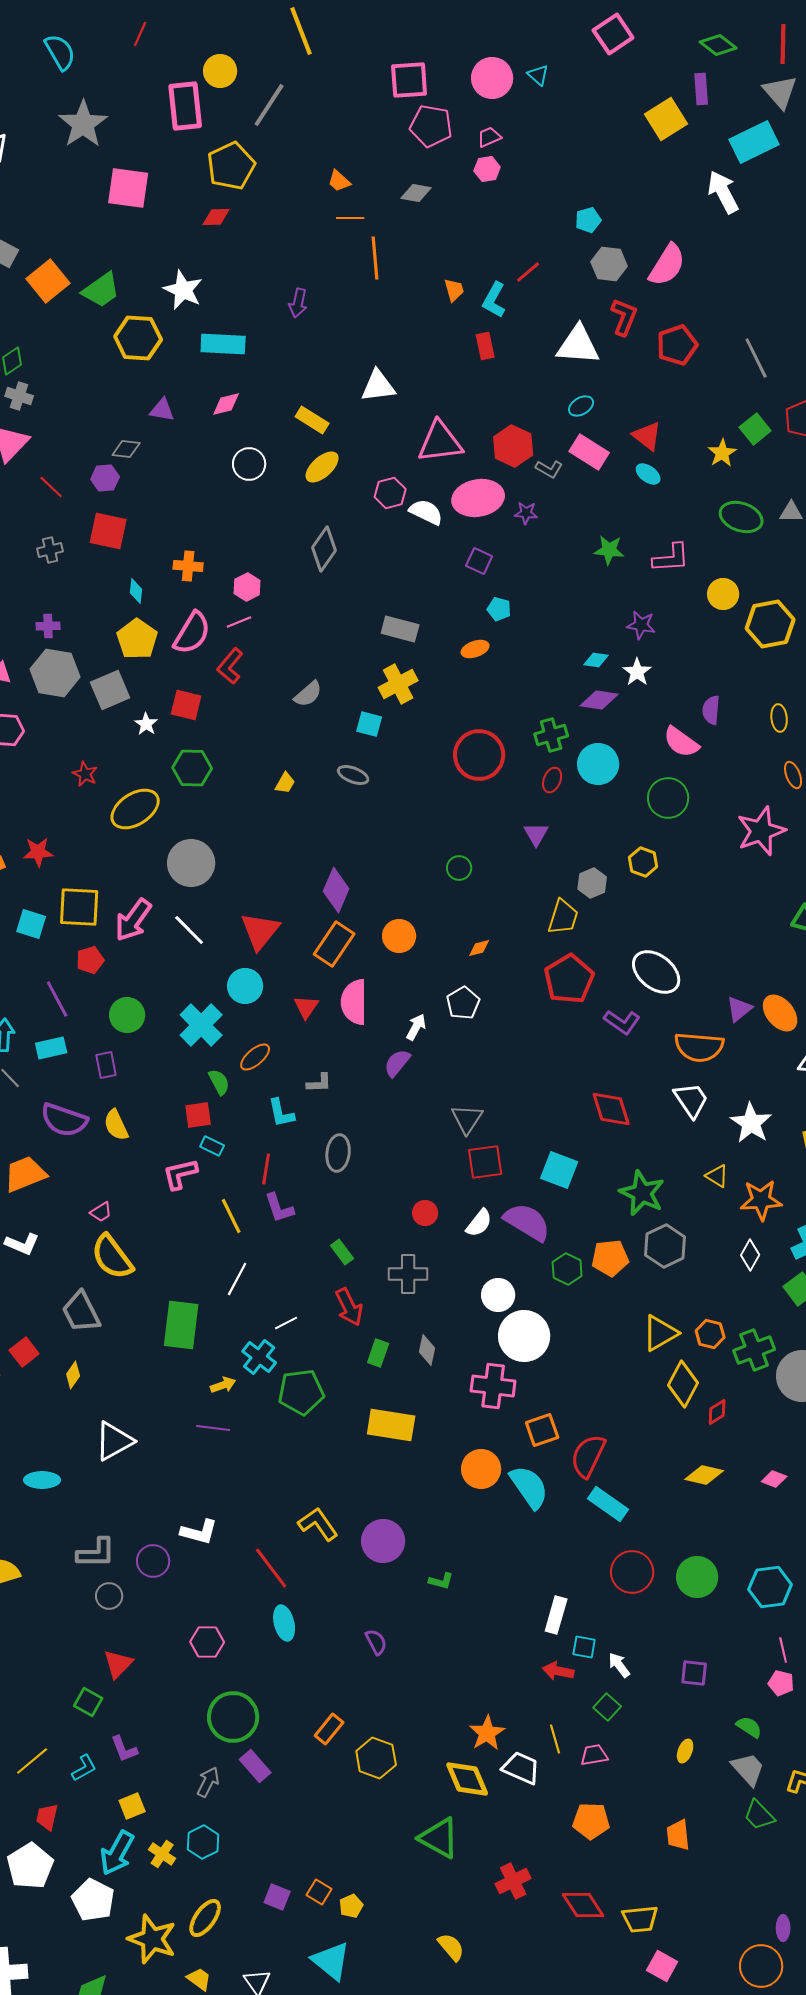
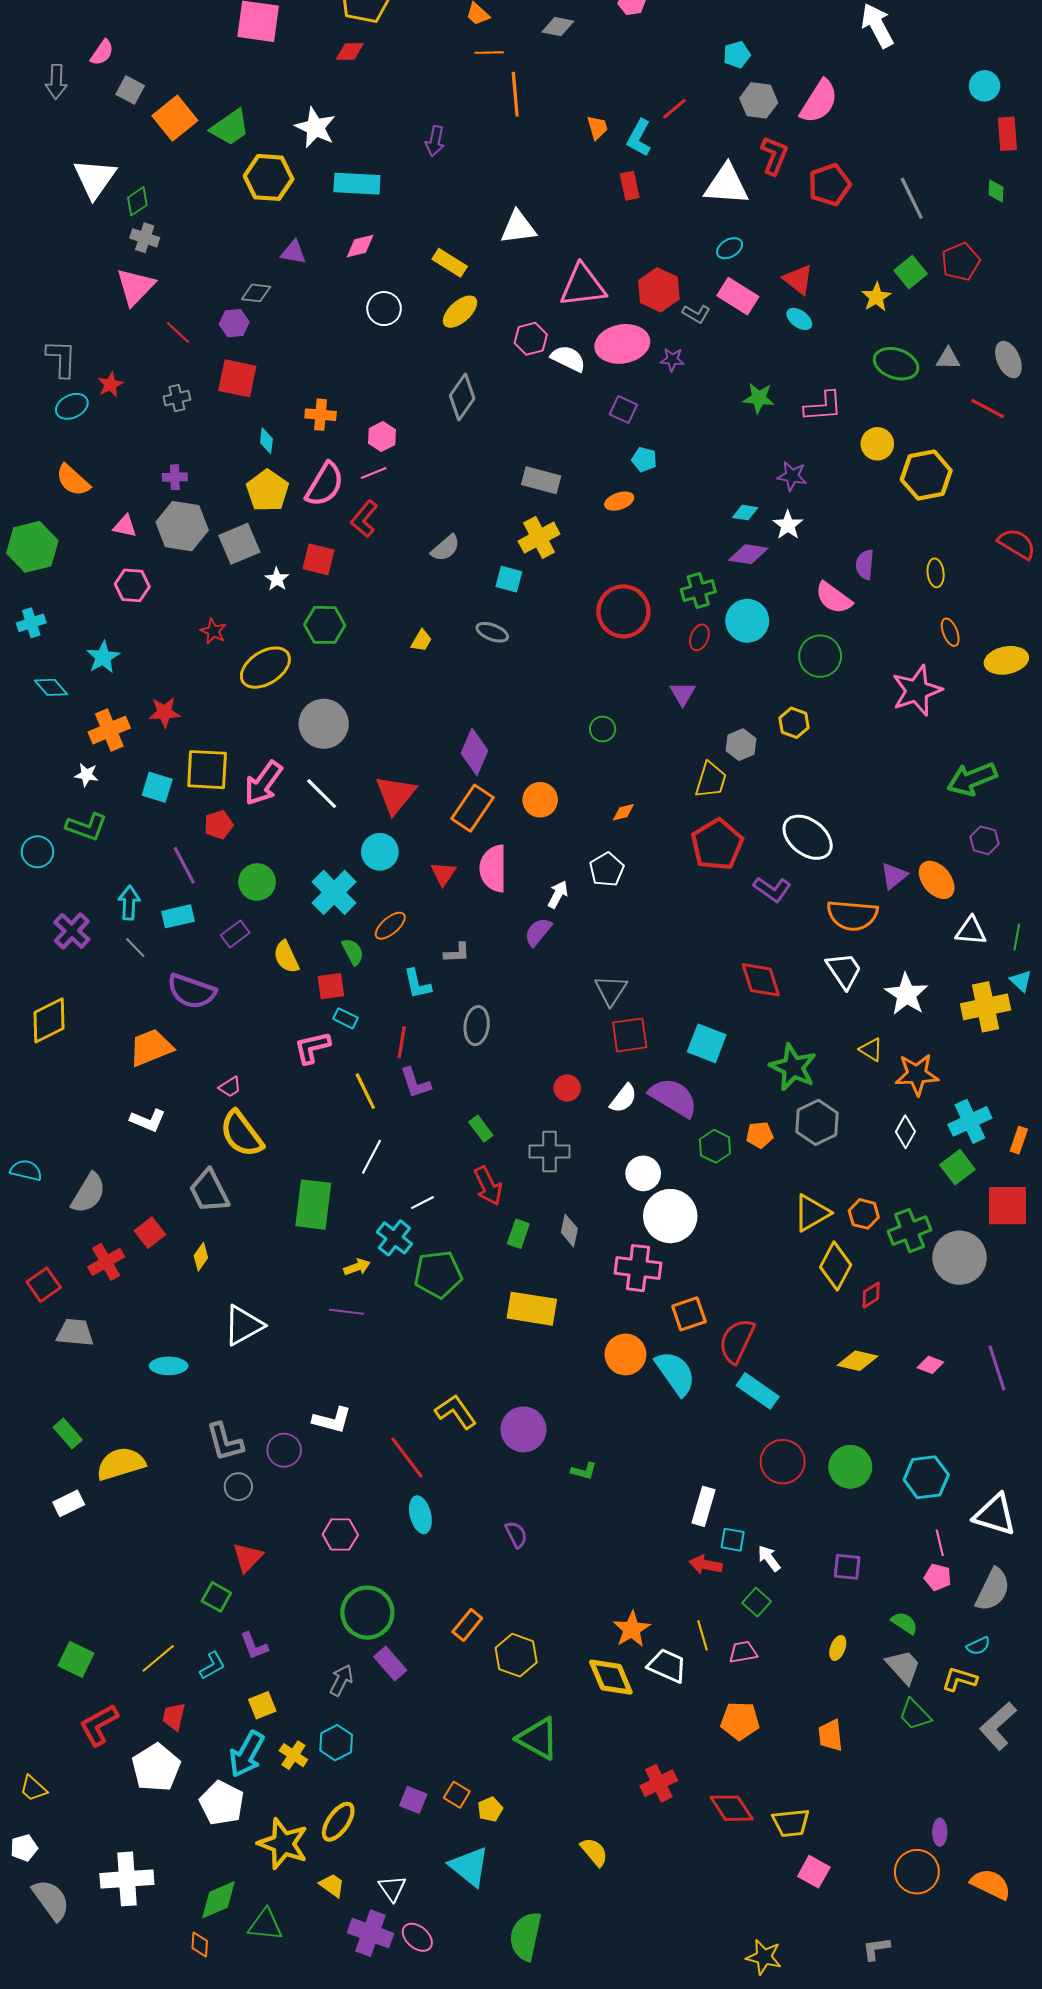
purple rectangle: (106, 1065) -> (235, 934), turned 64
yellow semicircle: (116, 1125) -> (286, 957), moved
orange pentagon: (610, 1258) -> (760, 1135), size x0.7
gray L-shape: (96, 1553) -> (225, 1442), turned 75
green triangle: (439, 1838) -> (538, 1738), moved

